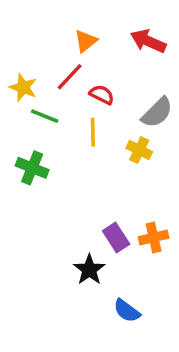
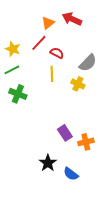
red arrow: (148, 41) -> (72, 19), moved
green line: (45, 116) -> (12, 70), moved, turned -49
orange cross: (154, 237) -> (86, 142), moved
black star: (89, 270) -> (48, 163), moved

